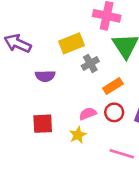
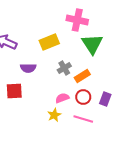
gray cross: (90, 63) -> (64, 68), moved
red square: (43, 124) -> (14, 91), moved
pink line: (122, 154) -> (83, 119), moved

